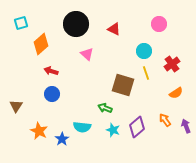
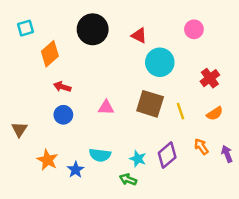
cyan circle: (144, 51) -> (160, 62), moved, size x1.5
pink triangle: (87, 54) -> (106, 107), moved, turned -40
yellow line: (146, 73) -> (181, 111), moved
green arrow: (105, 108) -> (128, 179), moved

